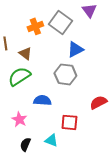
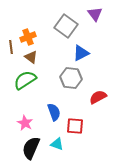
orange cross: (35, 26) -> (28, 37), moved
blue semicircle: (42, 100) -> (54, 112), moved, turned 66
red semicircle: (98, 102) -> (98, 97), moved
black semicircle: (25, 144) -> (31, 148), size x1.6

